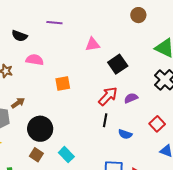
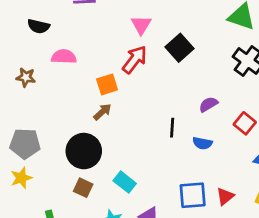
pink triangle: (93, 44) -> (141, 25), turned -42
red arrow: (108, 96) -> (135, 60), moved
purple semicircle: (131, 98) -> (208, 104), moved
brown arrow: (18, 103) -> (102, 112), moved

